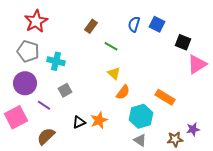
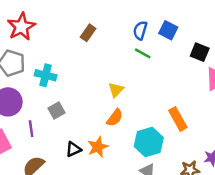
green line: (111, 46) -> (143, 53), moved
yellow triangle: (114, 73) -> (116, 90), turned 32
orange semicircle: (123, 92) -> (115, 118), moved
orange rectangle: (165, 97) -> (178, 119), turned 30
purple line: (44, 105) -> (31, 129), turned 48

